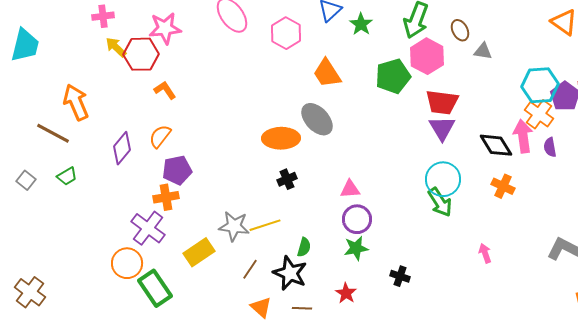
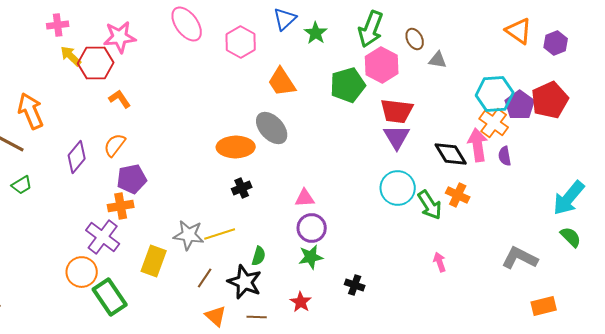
green arrow: (440, 202) -> (430, 205), moved
yellow rectangle: (199, 252) -> (154, 261), turned -36

